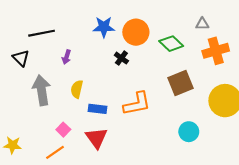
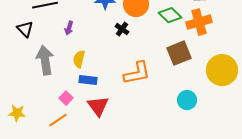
orange cross: (216, 51) -> (199, 22), moved
blue rectangle: (98, 109) -> (88, 80), moved

